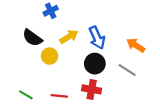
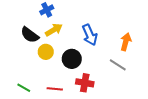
yellow arrow: (69, 37) -> (54, 30), moved
orange arrow: (136, 45) -> (126, 42), turned 72
black circle: (95, 64) -> (72, 59), moved

